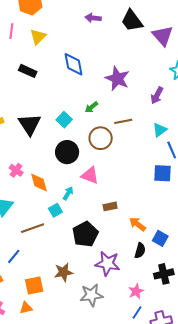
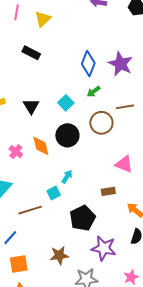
blue diamond: (73, 64) -> (88, 64), moved, turned 30
black triangle: (30, 124) -> (31, 106), size x0.7
pink triangle: (90, 175) -> (124, 164), moved
orange diamond: (39, 183) -> (41, 146), moved
orange square: (34, 286) -> (19, 264), moved

